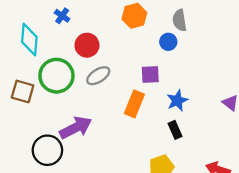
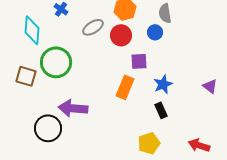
red circle: (87, 45) -> (121, 35), moved
gray ellipse: (98, 76) -> (93, 27), moved
purple arrow: (76, 128) -> (73, 108), turned -148

